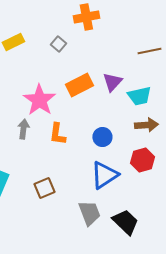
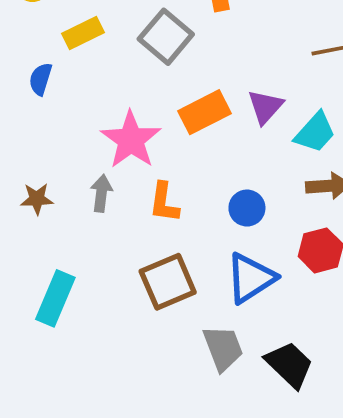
gray square: (58, 44) -> (166, 37), size x1.8
cyan trapezoid: (139, 96) -> (315, 132), turned -35
brown square: (44, 188) -> (168, 282), moved, size x1.4

